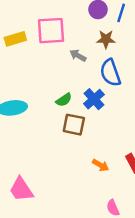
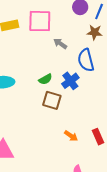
brown star: (106, 39) -> (95, 32), moved

